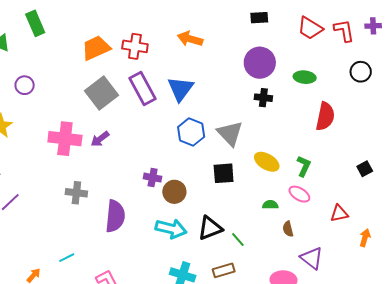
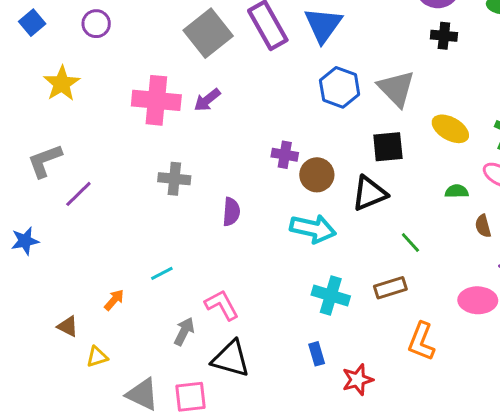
purple semicircle: (115, 216) -> (231, 212), size x0.6
black triangle: (210, 228) -> (369, 193), moved

